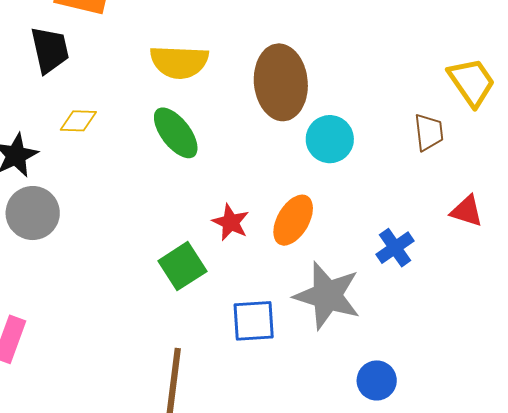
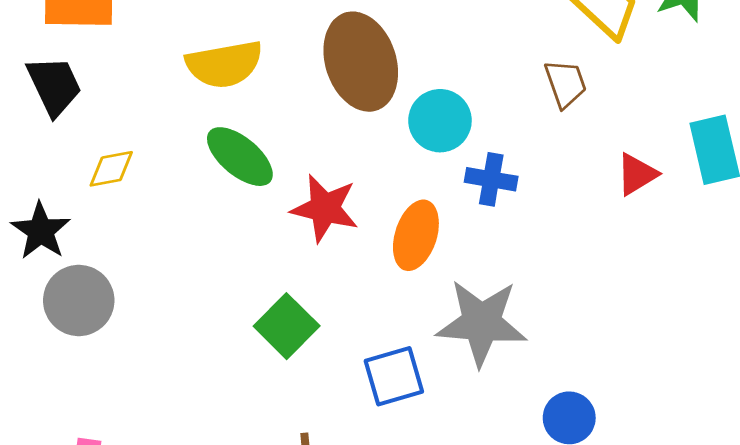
red triangle: (467, 211) -> (637, 174), turned -36
red star: (231, 222) -> (325, 208), moved, size x1.4
blue cross: (395, 248) -> (491, 179), moved, turned -33

